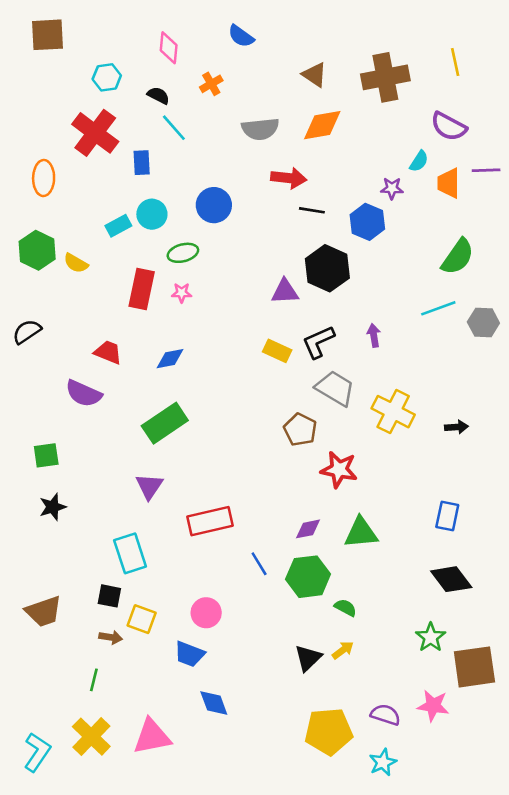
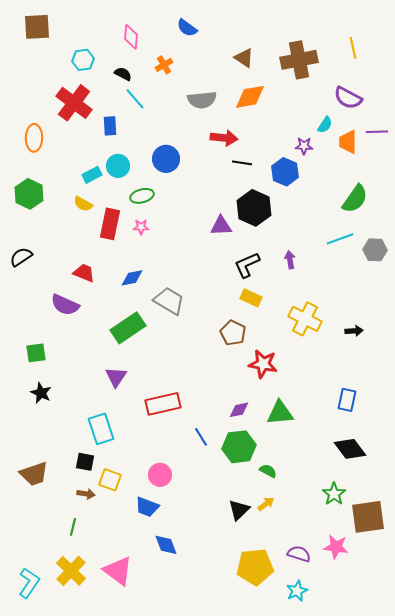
yellow semicircle: (76, 263) -> (83, 204), moved
yellow rectangle: (277, 351) -> (251, 298), moved
gray trapezoid: (335, 388) -> (169, 301), moved
black star: (53, 507) -> (41, 393), turned -30
pink triangle: (152, 737) -> (118, 571), turned 48

